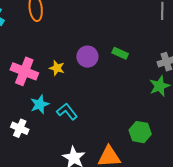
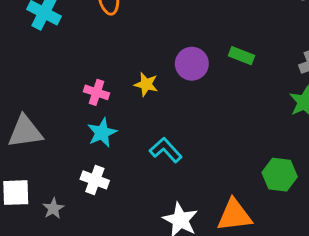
pink cross: (24, 71) -> (96, 92), size x0.6
cyan star: (40, 104) -> (102, 133), moved

